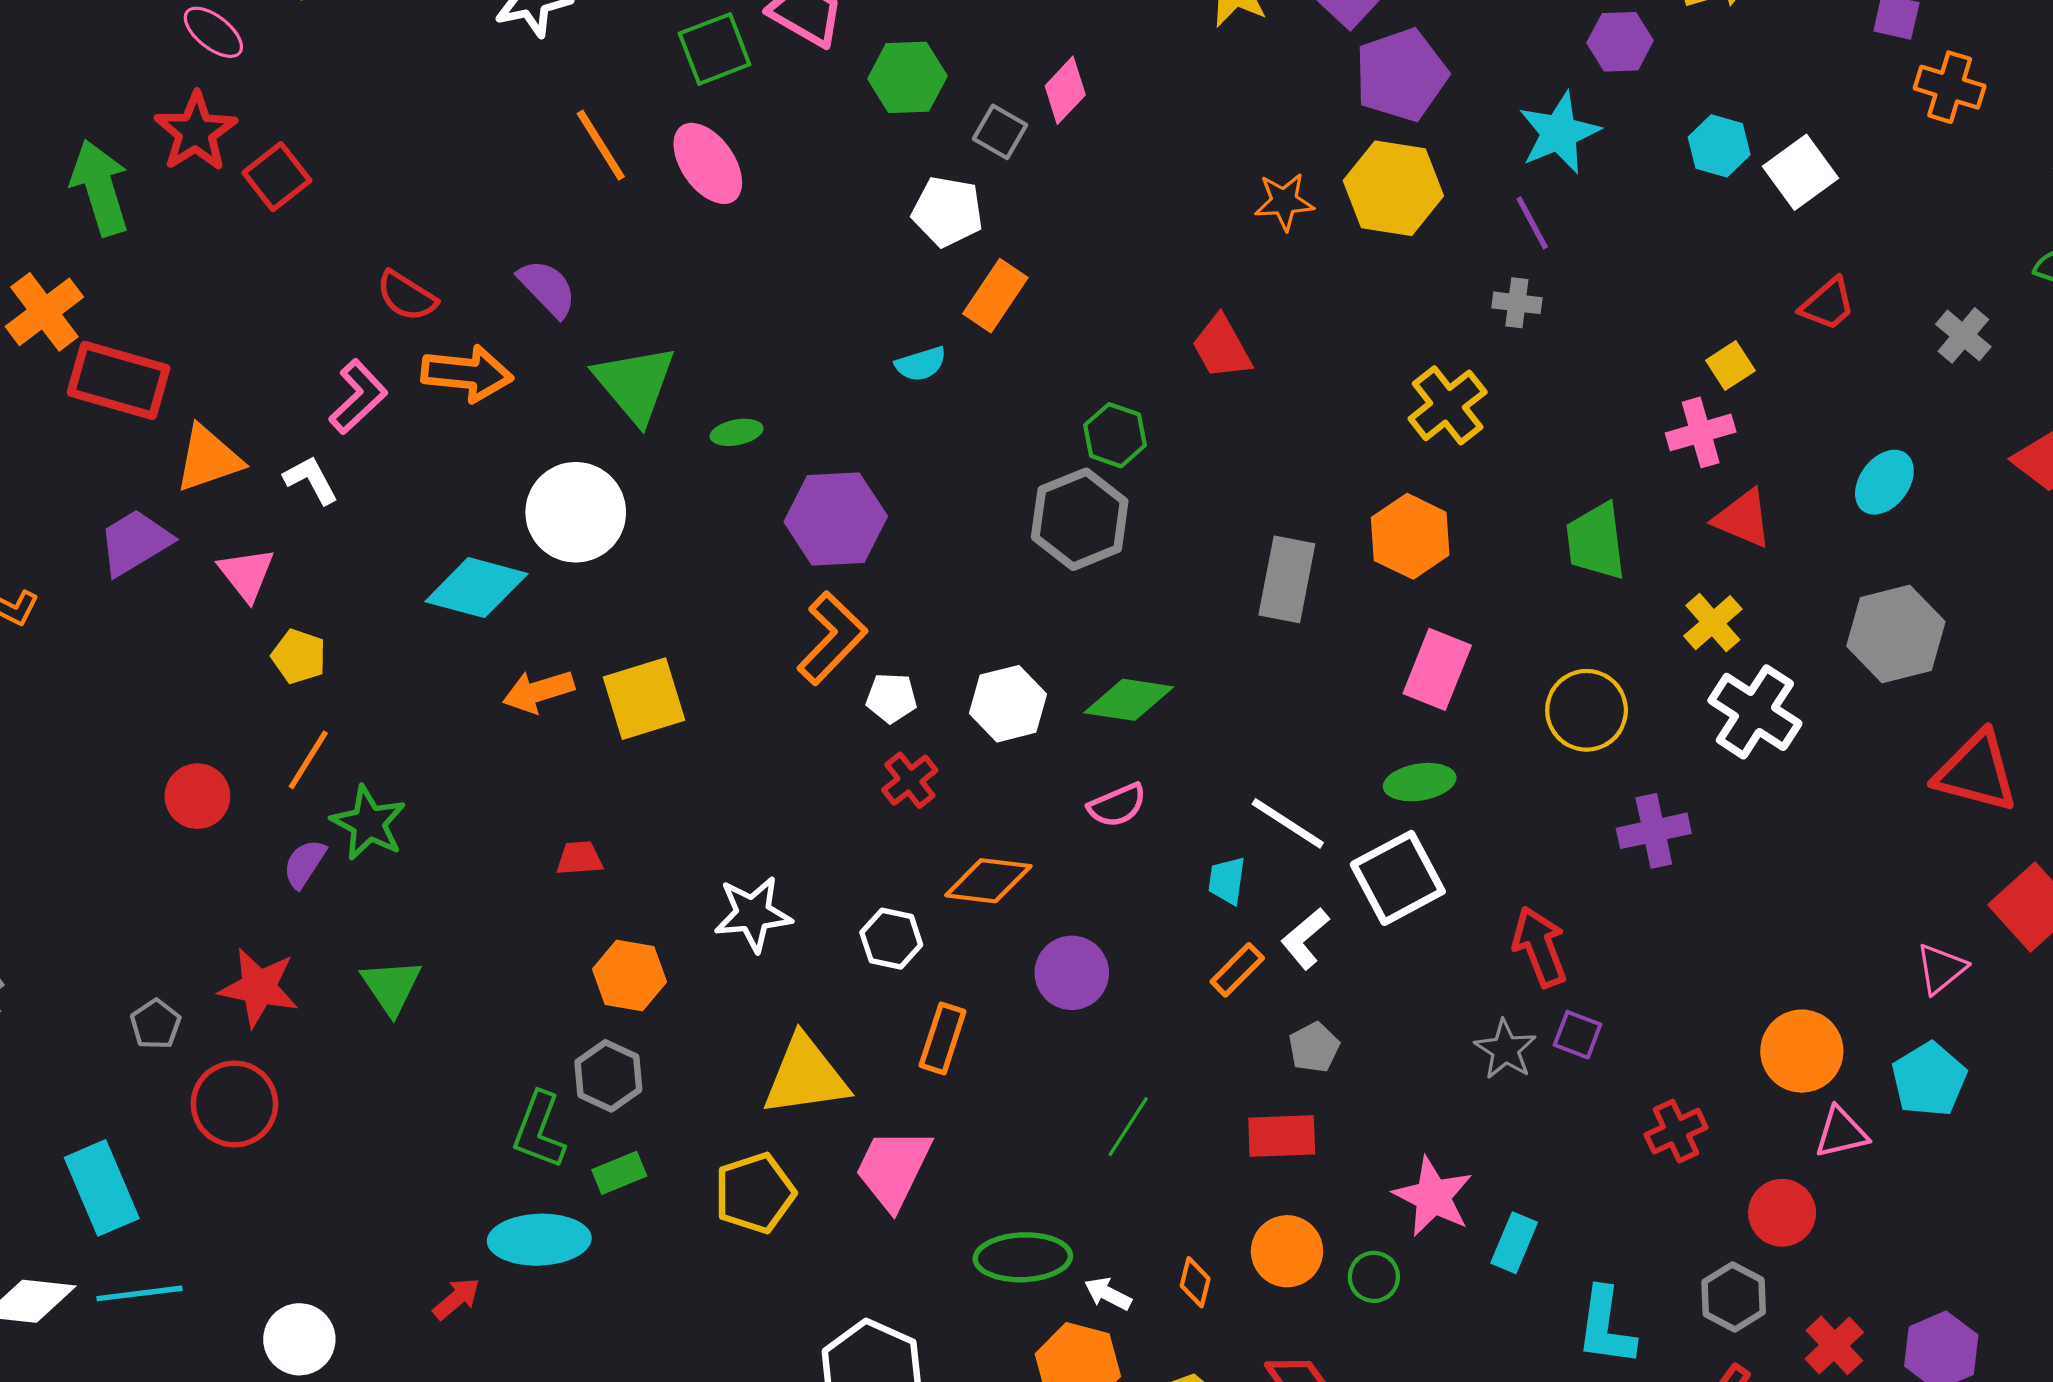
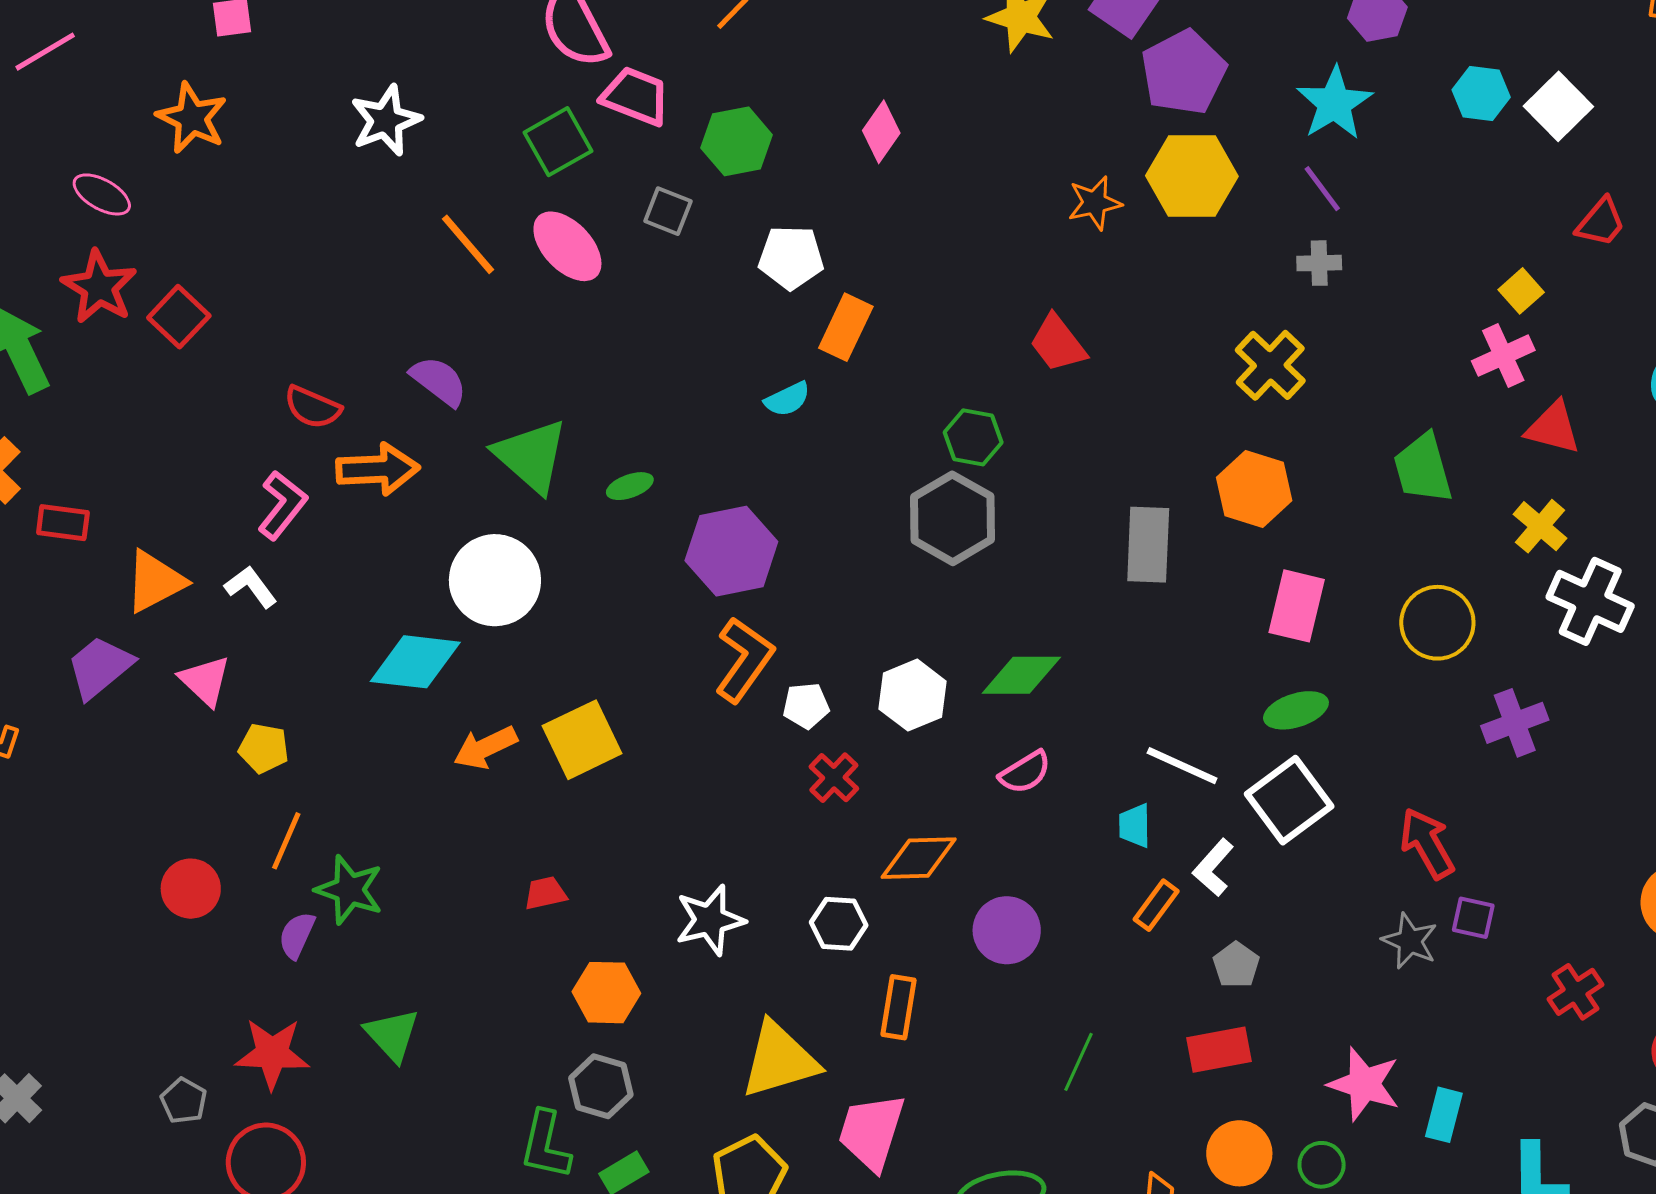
gray square: (1000, 132) -> (668, 211), moved
red rectangle: (119, 380) -> (63, 523), size x0.6

